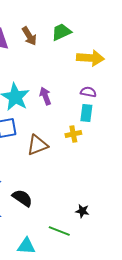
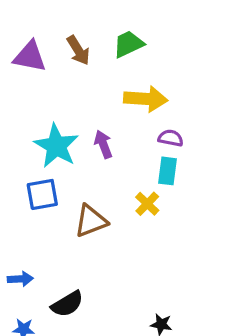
yellow arrow: (90, 58) -> (146, 99), moved
yellow cross: (73, 134) -> (147, 204), turned -35
black semicircle: (22, 198) -> (67, 304), turned 115

